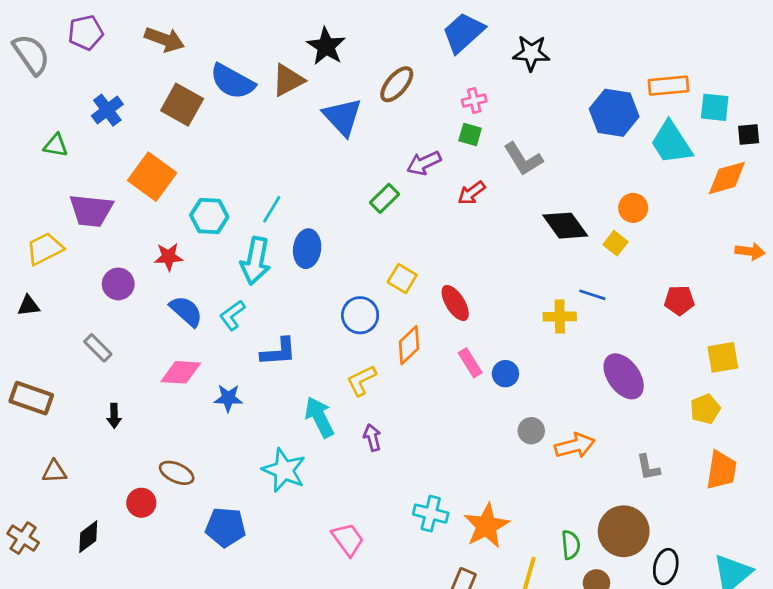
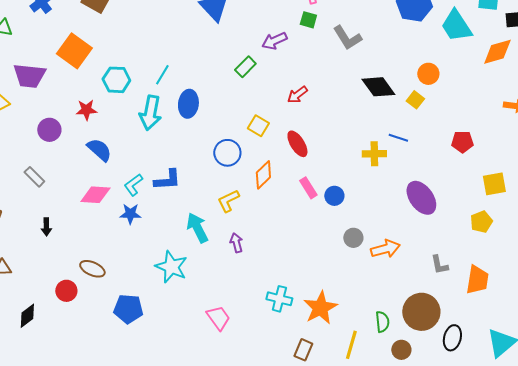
red arrow: (471, 193) -> (297, 95), moved
cyan L-shape: (232, 315) -> (133, 185), moved
orange trapezoid: (721, 470) -> (477, 280), moved

